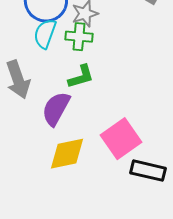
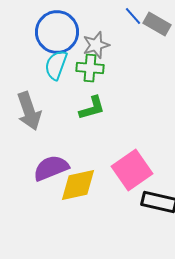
purple semicircle: (56, 109) -> (51, 168), moved, turned 39

